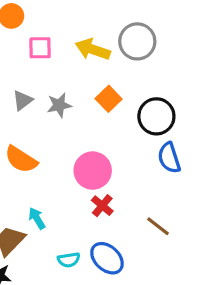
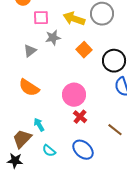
gray star: (59, 105) -> (53, 38), moved
cyan semicircle: (69, 260) -> (49, 151), moved, turned 48

